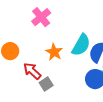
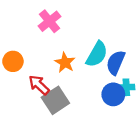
gray square: (46, 84) -> (55, 100), size x1.6

